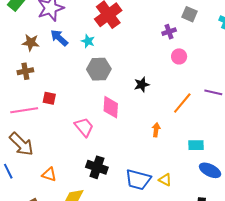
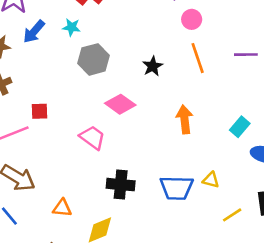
blue arrow: (59, 38) -> (34, 32), turned -78
orange line: (182, 103) -> (198, 58), moved, turned -45
pink diamond: (111, 107) -> (120, 104), turned -45
orange arrow: (156, 130) -> (185, 119), size x1.5
cyan rectangle: (196, 145) -> (240, 127), turned -35

